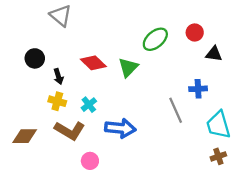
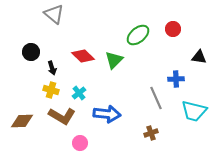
black triangle: (214, 54) -> (199, 57), moved
cyan trapezoid: (218, 125) -> (194, 111), turned -60
brown cross: (218, 156) -> (151, 133), moved

